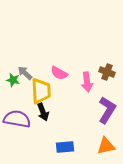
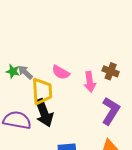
green star: (13, 80) -> (13, 71), moved
black arrow: (43, 112) -> (44, 113), size x1.5

